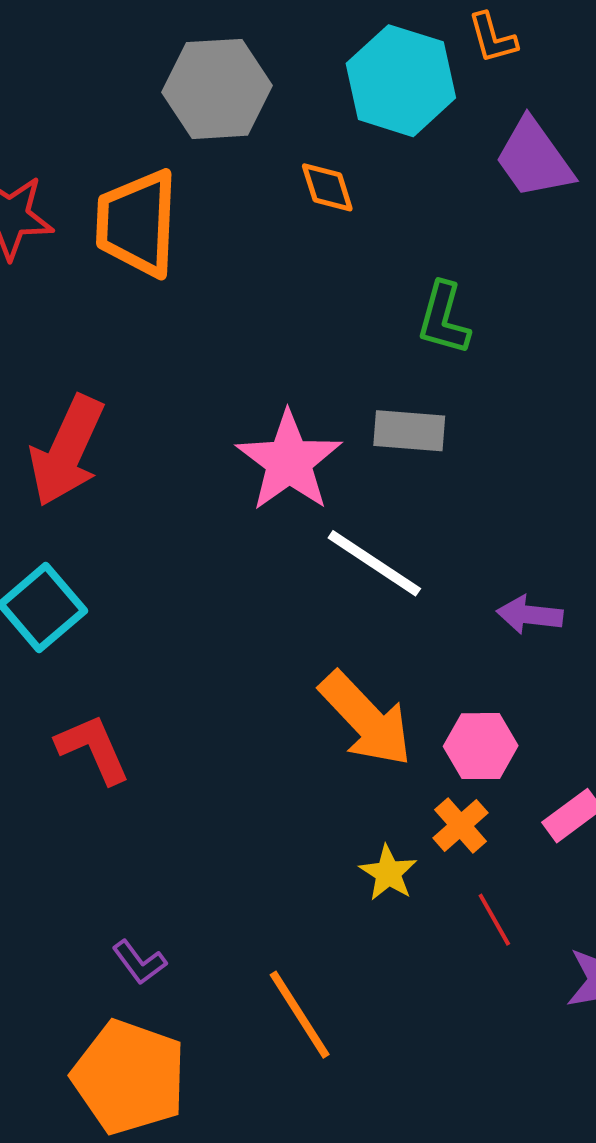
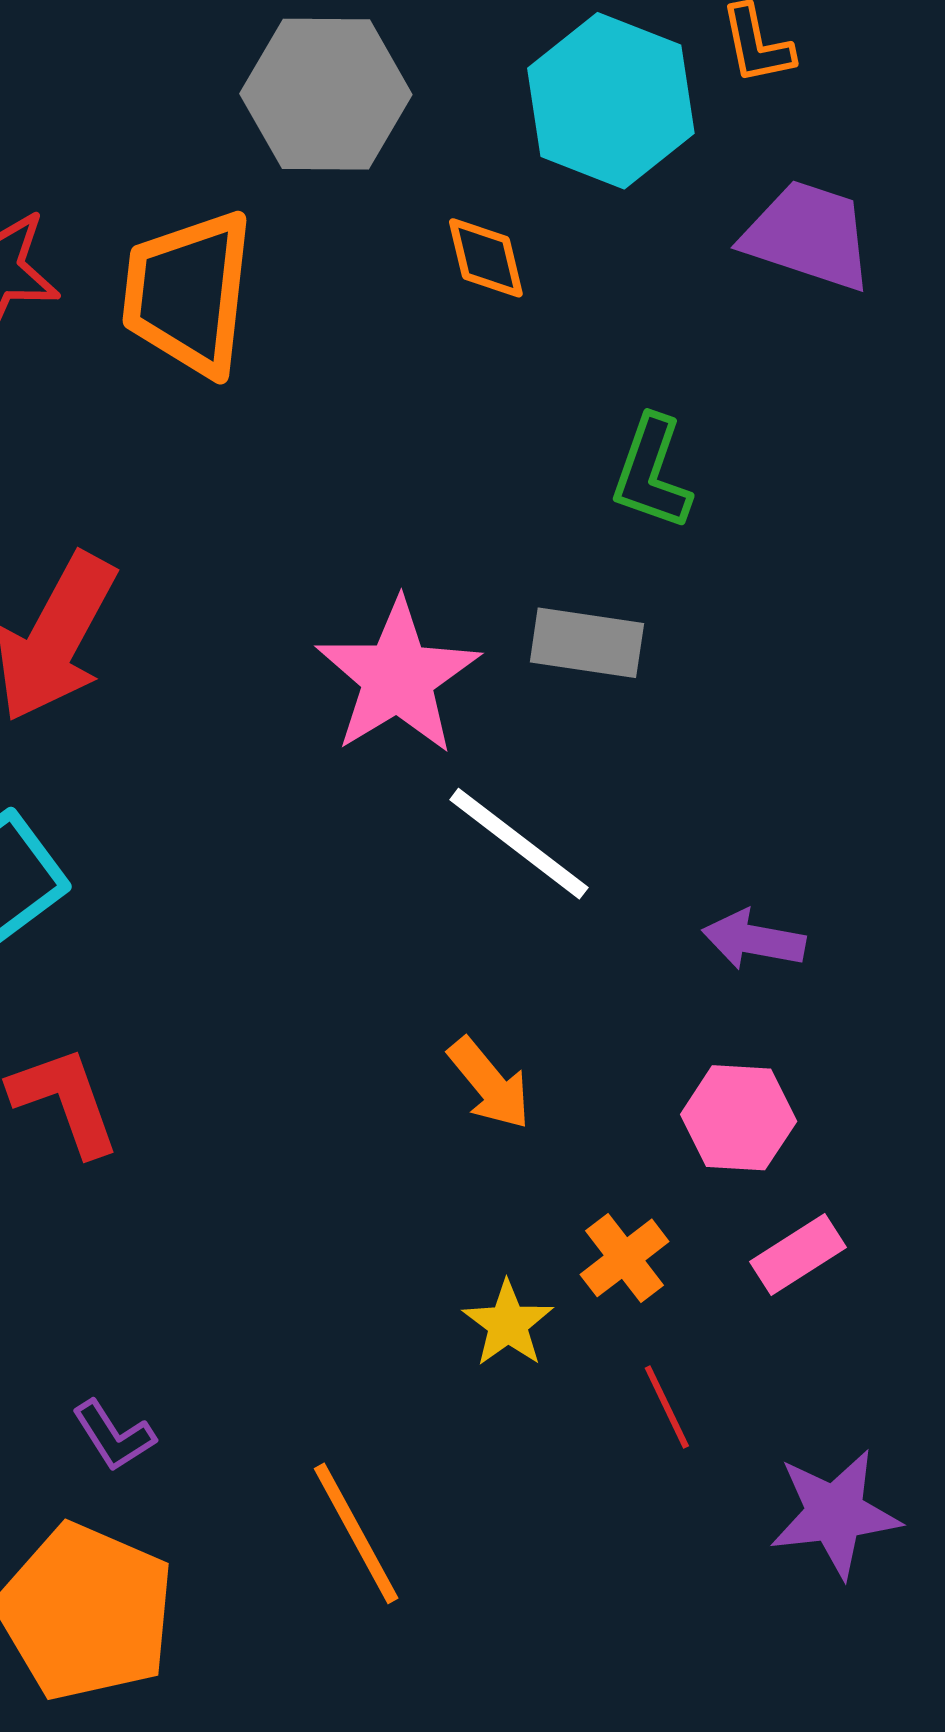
purple trapezoid: (534, 159) -> (808, 235), turned 140
orange arrow: (366, 719) -> (489, 1084), size x0.6
pink hexagon: (481, 746) -> (739, 1118), moved

